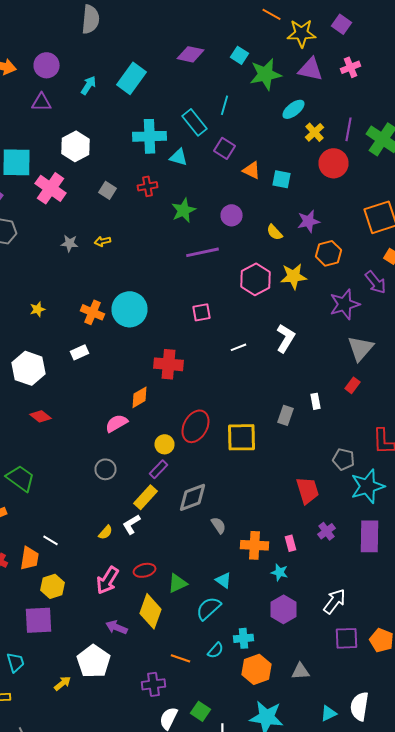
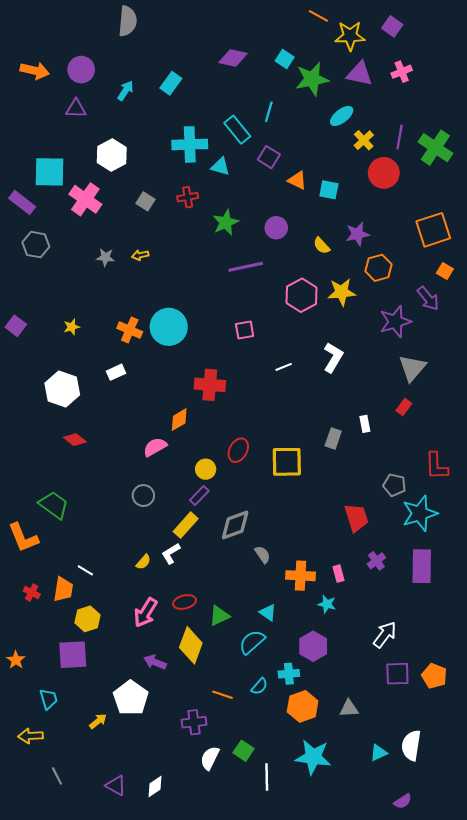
cyan rectangle: (132, 78) -> (171, 83), size x0.7
red ellipse: (196, 426) -> (238, 450), size x0.7
purple hexagon: (284, 609) -> (313, 646), moved

